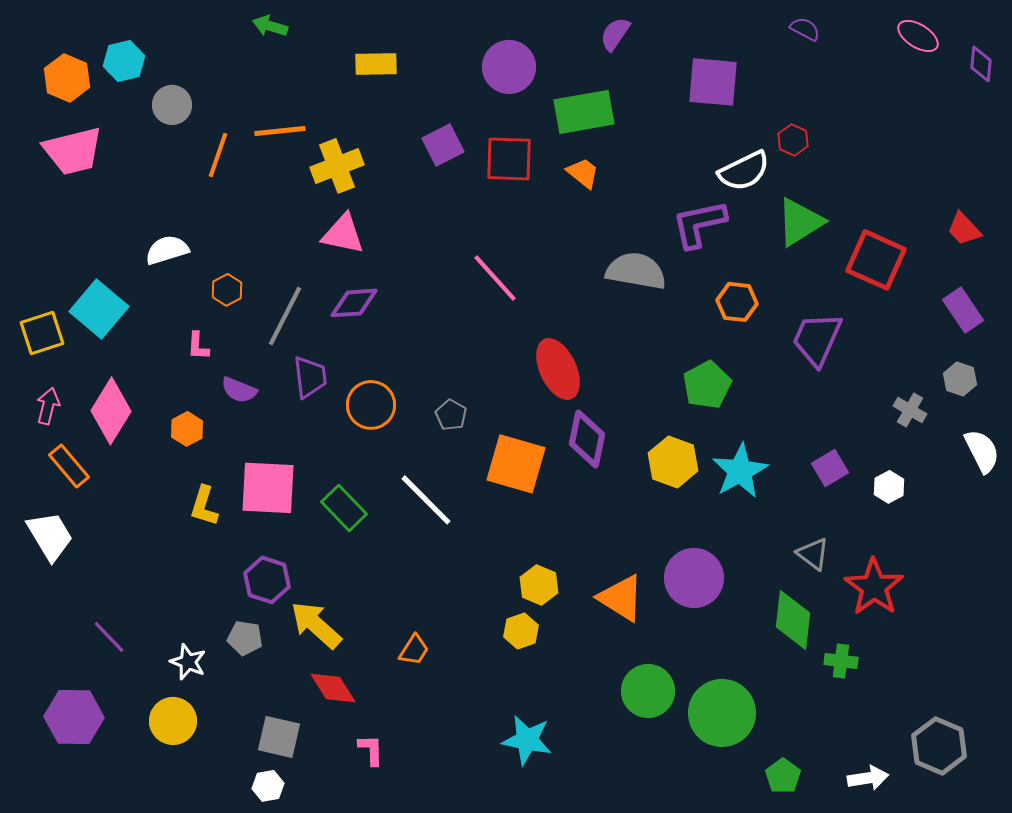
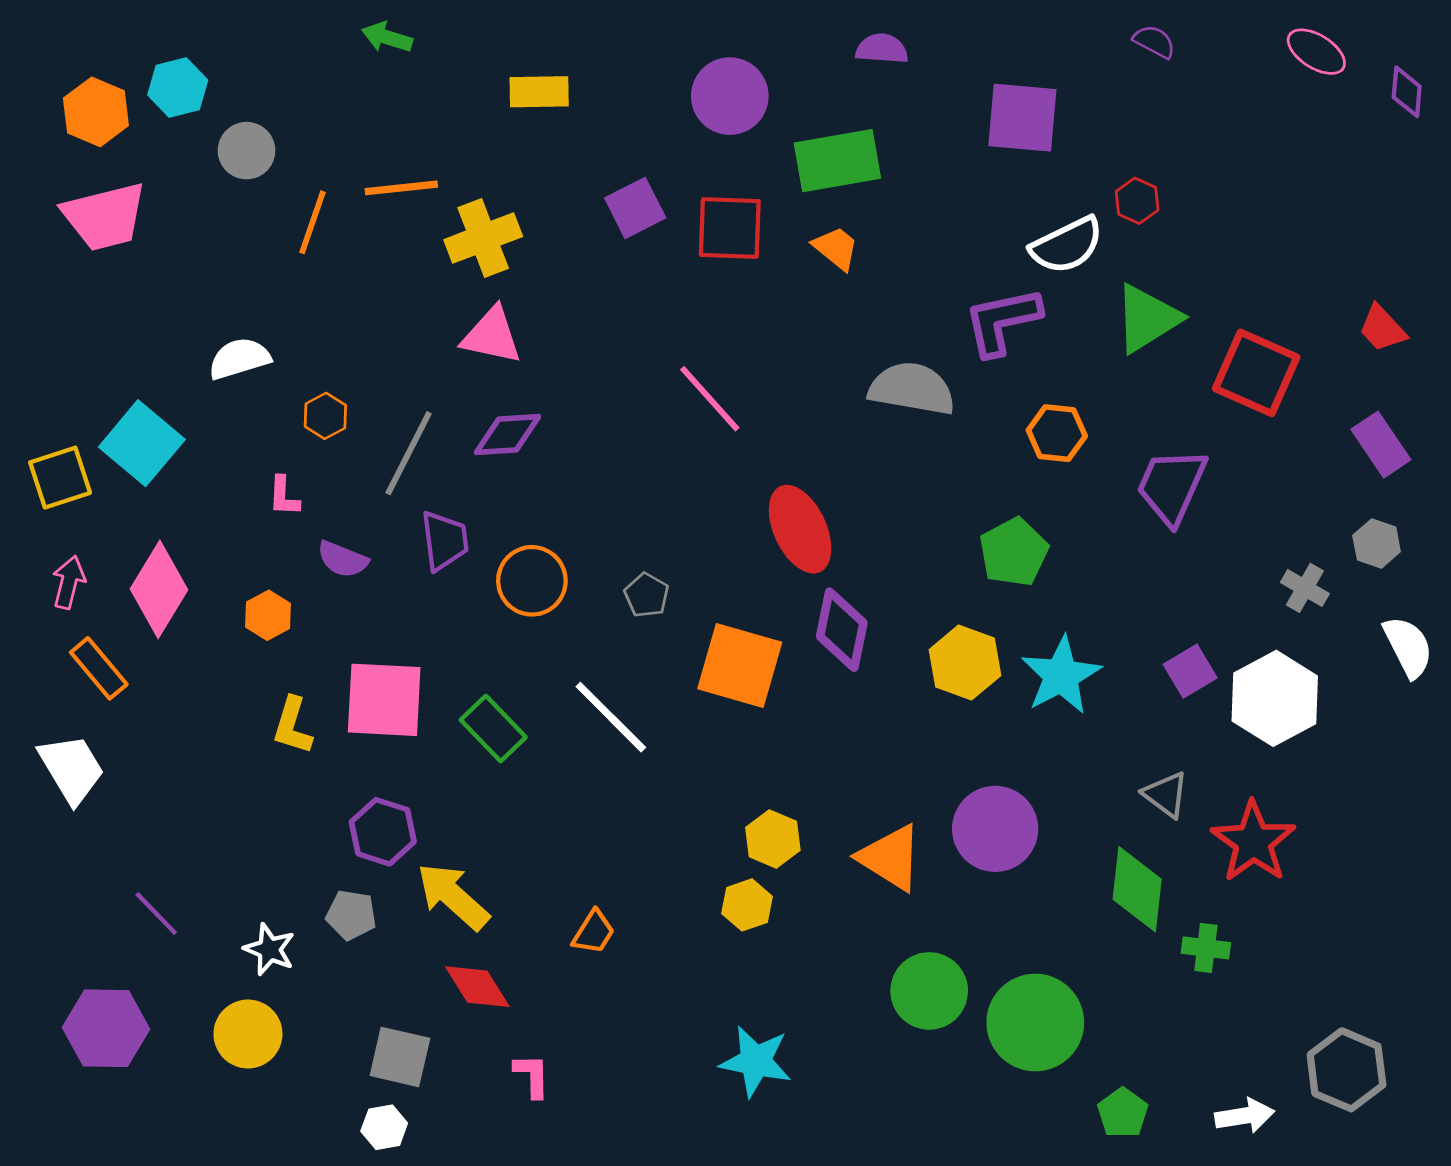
purple semicircle: (615, 34) -> (882, 49), turned 60
white hexagon: (889, 487) -> (1275, 698), size x2.0

